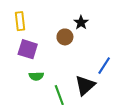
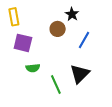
blue line: (104, 66) -> (84, 40), moved

